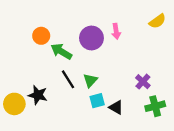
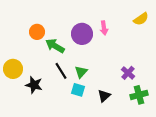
cyan square: (97, 101) -> (78, 90), moved, turned 32
yellow circle: (14, 104) -> (13, 69), moved
black triangle: (116, 107) -> (104, 96), turned 48

